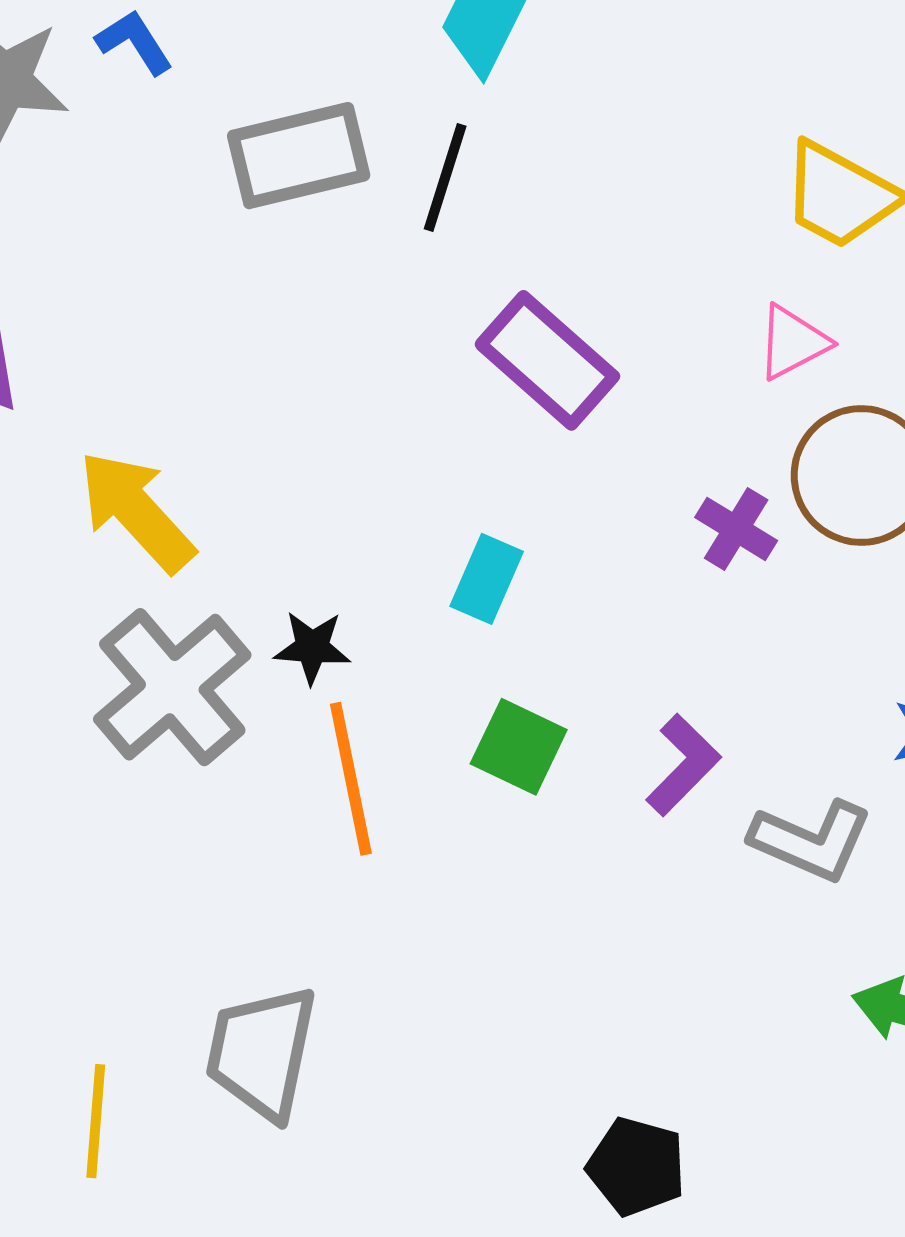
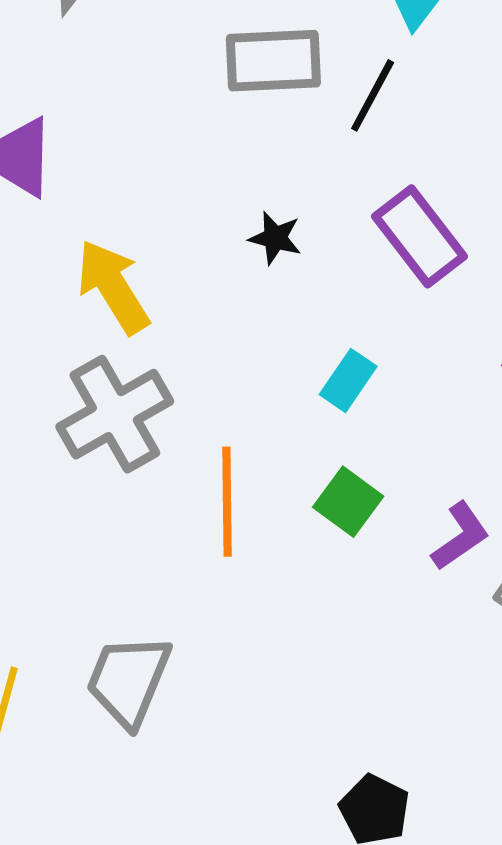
black star: (312, 647) -> (275, 238), moved

